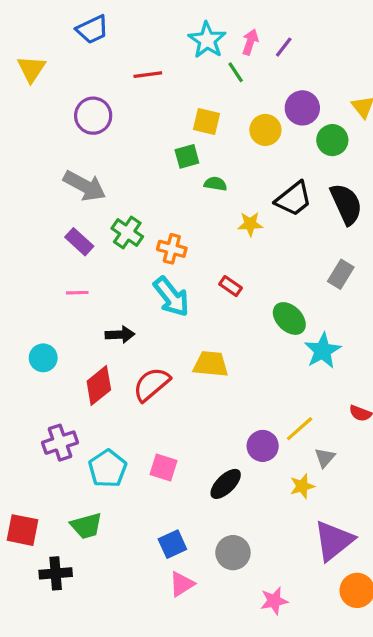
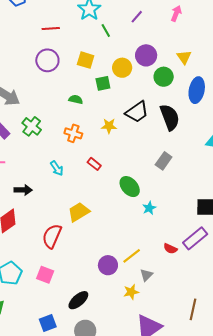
pink arrow: (250, 42) -> (176, 13), moved
purple circle: (93, 116) -> (47, 60), moved
green square: (187, 156) -> (103, 83), moved
green semicircle: (215, 184) -> (76, 99), moved
orange cross: (172, 249) -> (73, 133), moved
cyan arrow: (171, 297) -> (57, 168), size x0.6
cyan star: (323, 351) -> (149, 208), size x0.6
yellow trapezoid: (211, 364) -> (79, 212), turned -40
red semicircle: (151, 384) -> (52, 236), moved, turned -30
black ellipse: (226, 484) -> (78, 300), moved

